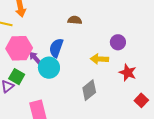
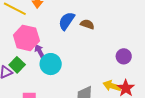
blue semicircle: (56, 48) -> (67, 21), moved
yellow arrow: (99, 59) -> (112, 86), moved

